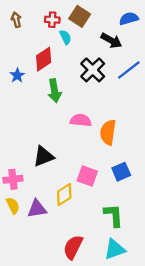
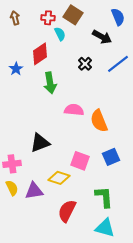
blue semicircle: (129, 19) -> (118, 17), turned 84
black cross: (93, 70) -> (85, 64), size x0.6
orange semicircle: (108, 132) -> (99, 121), turned -30
yellow diamond: (64, 195) -> (59, 178), turned 50
red semicircle: (73, 247) -> (67, 211), moved
cyan triangle: (115, 249) -> (105, 228), turned 35

